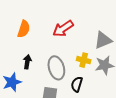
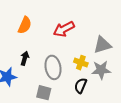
black semicircle: (77, 84) -> (81, 86), moved

